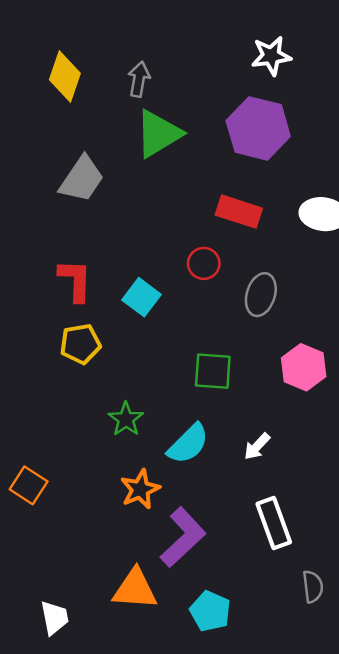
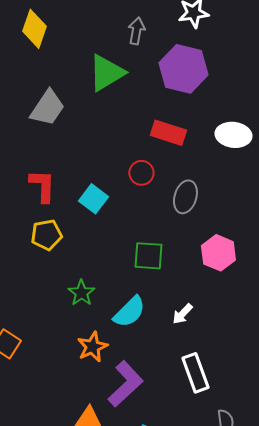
gray arrow: (139, 79) -> (136, 31), moved

